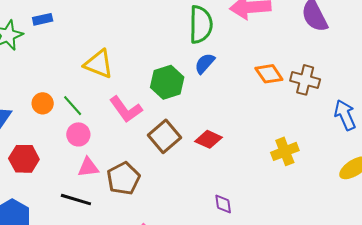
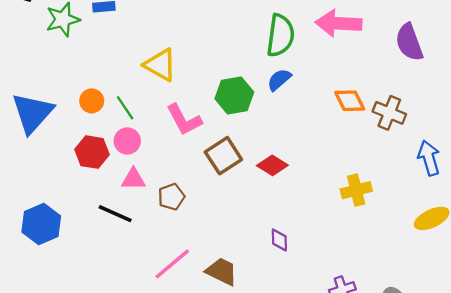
red hexagon: (24, 159) -> (92, 152), moved
brown pentagon: (123, 178) -> (171, 197), size x0.7

